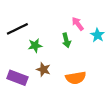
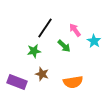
black line: (17, 29) -> (45, 28), moved, turned -30
green arrow: (66, 40) -> (64, 46), turned -32

